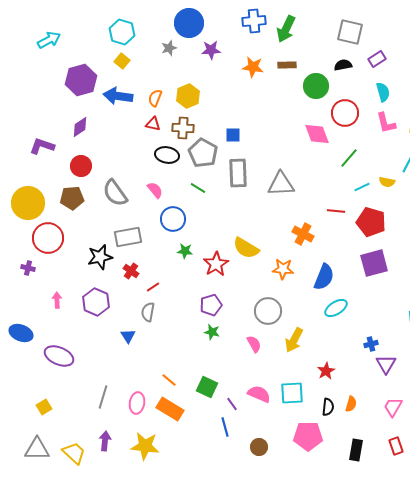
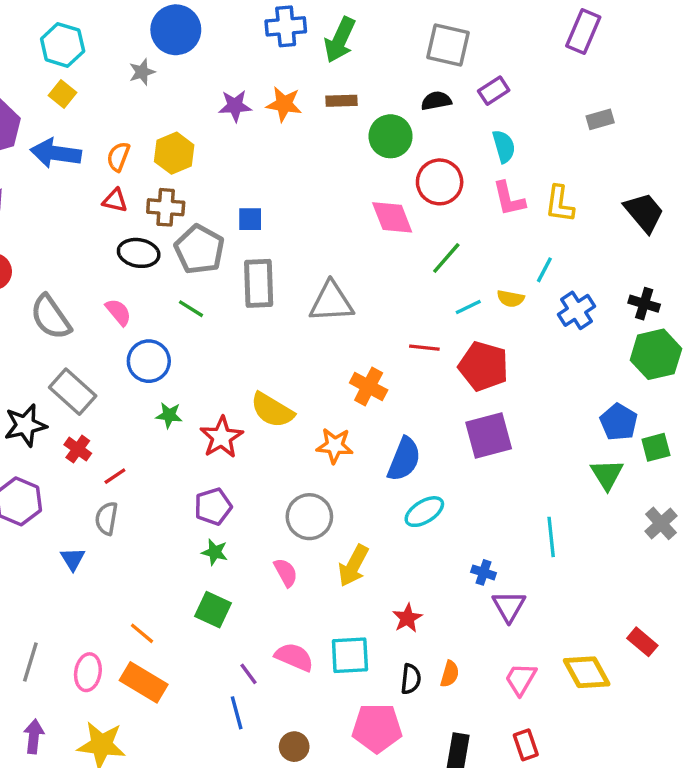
purple star: (211, 50) -> (235, 106), moved
gray rectangle: (128, 237) -> (73, 392), turned 52
blue cross: (371, 344) -> (484, 572), turned 32
green square: (207, 387) -> (213, 610), moved

